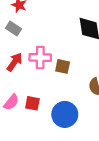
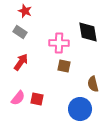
pink cross: (40, 58) -> (59, 43), moved
blue circle: (65, 114) -> (80, 109), moved

